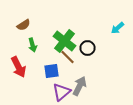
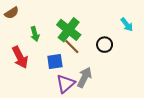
brown semicircle: (24, 25) -> (12, 13), moved
cyan arrow: (118, 28) -> (127, 25), moved, turned -88
black circle: (88, 48) -> (105, 45), moved

